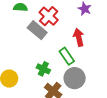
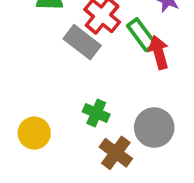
green rectangle: (67, 56) -> (141, 35), moved

